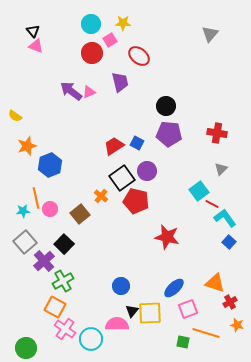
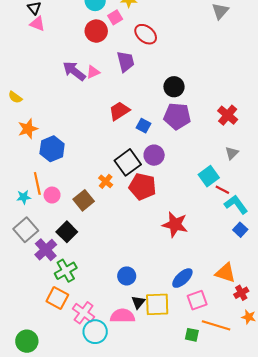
red cross: (217, 133) -> (228, 115), turned 30
red trapezoid: (114, 146) -> (119, 111), moved
pink cross: (65, 329) -> (84, 313), moved

